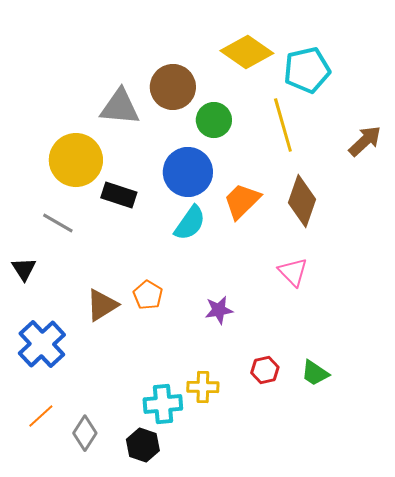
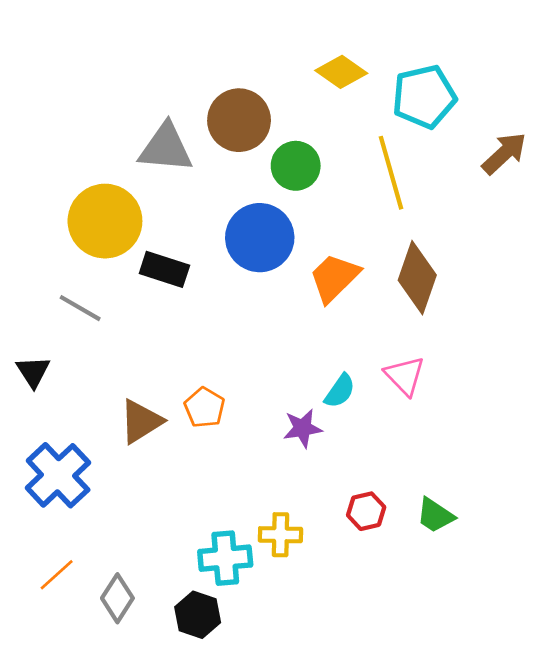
yellow diamond: (247, 52) -> (341, 72), size x0.7
brown arrow: (365, 141) -> (504, 153), moved
cyan semicircle: (190, 223) -> (340, 391), moved, size x0.7

